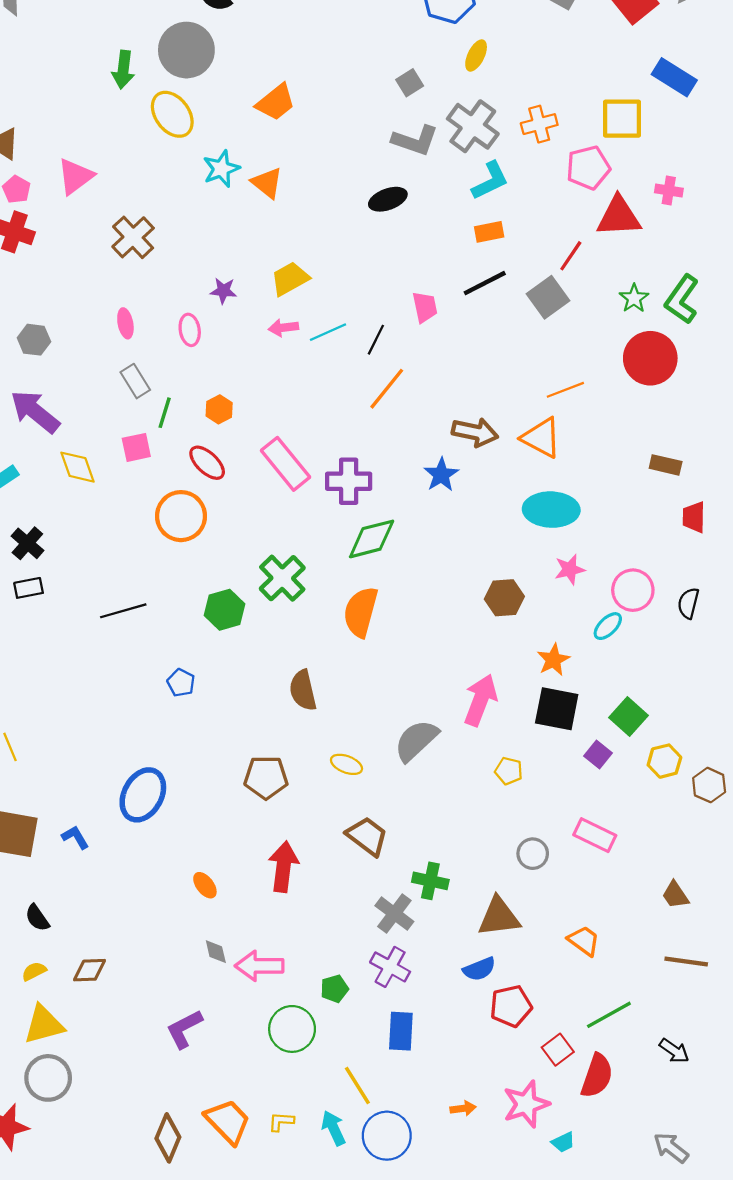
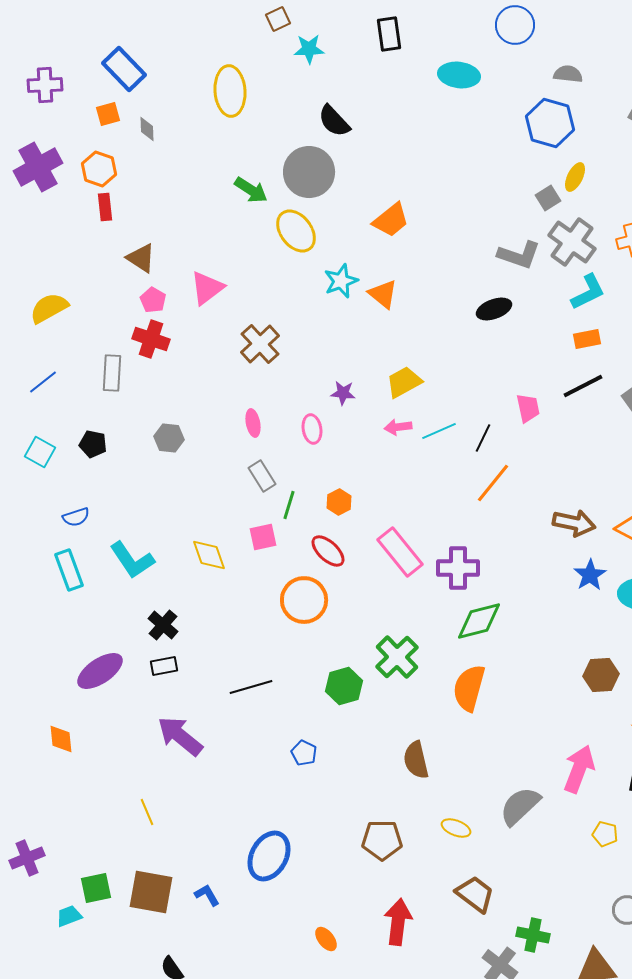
green arrow: (123, 70) -> (251, 190), turned -64
gray square: (410, 83) -> (548, 198), moved
purple arrow: (35, 412) -> (180, 736), moved
blue star: (441, 475) -> (590, 575), moved

